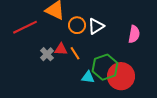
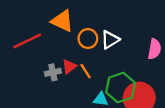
red triangle: (61, 49) -> (69, 67), turned -40
gray cross: (47, 54) -> (53, 72), turned 32

